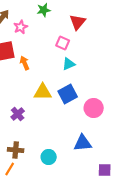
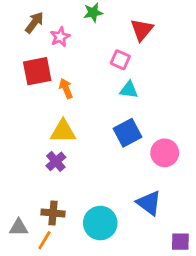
cyan triangle: (69, 64) -> (129, 90), turned 32
yellow triangle: (43, 92) -> (63, 131), moved
blue triangle: (83, 143) -> (149, 203), turned 42
cyan circle: (49, 157) -> (100, 223), size x1.5

